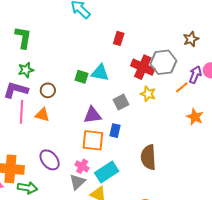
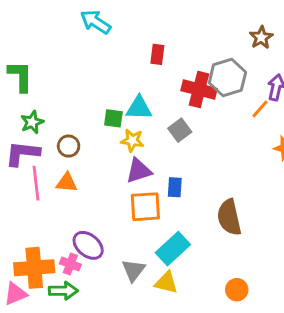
yellow star: (148, 94) -> (132, 140), moved
gray square: (121, 102) -> (180, 130), moved
pink cross: (82, 166) -> (70, 264), moved

